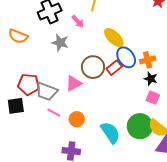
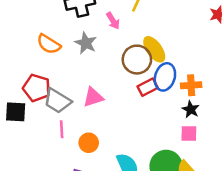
orange semicircle: (18, 36) -> (49, 44), moved
blue ellipse: (126, 57) -> (165, 77), turned 40
brown circle: (93, 67) -> (137, 60), moved
pink square: (153, 98) -> (189, 134), turned -32
pink line: (54, 113) -> (62, 129), turned 48

